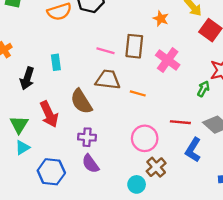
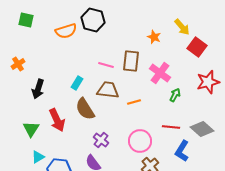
cyan rectangle: (56, 62) -> (77, 83), moved, turned 40
green arrow: (203, 89) -> (175, 95), moved
orange line: (138, 93) -> (134, 102), turned -32
purple cross: (87, 137) -> (101, 140), moved, turned 35
cyan triangle: (22, 148) -> (38, 157), moved

